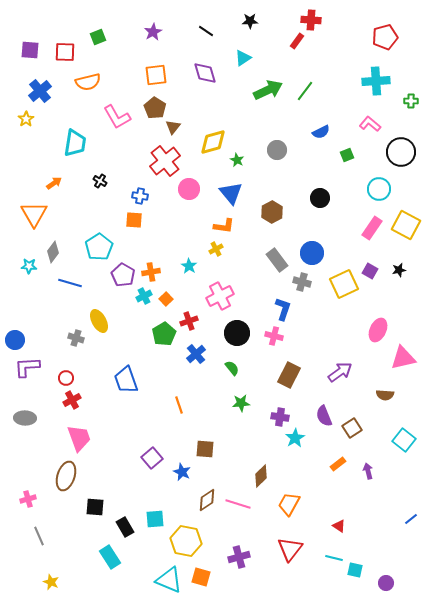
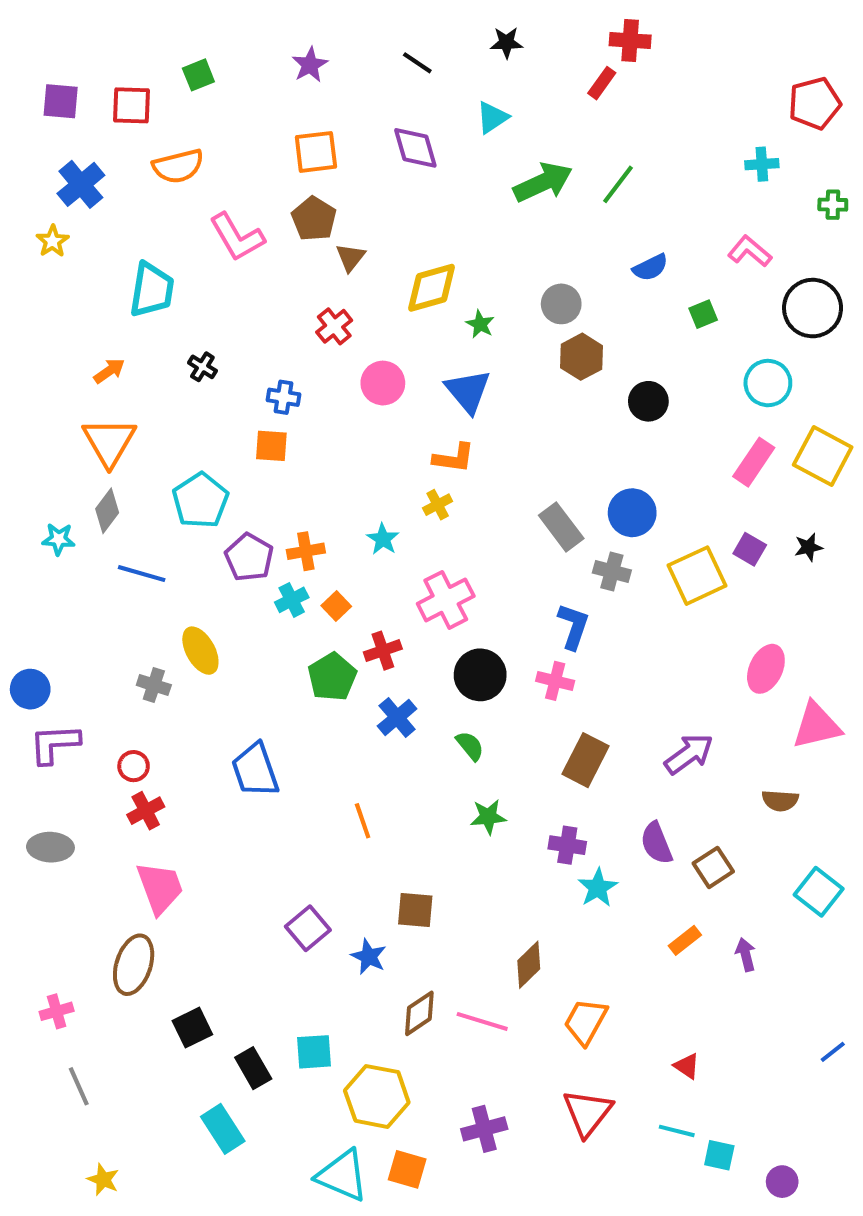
red pentagon: (385, 37) -> (815, 103), moved
cyan cross: (376, 81) -> (762, 164), size x0.6
red cross: (165, 161) -> (334, 326), size x0.6
brown hexagon: (272, 212) -> (581, 357), moved
orange triangle: (34, 214) -> (109, 442), moved
black square: (95, 507) -> (192, 1028), turned -30

